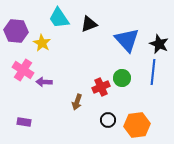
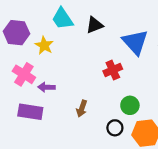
green circle: (122, 78) -> (130, 105), moved
red cross: (101, 87) -> (113, 70), moved
purple rectangle: (24, 122) -> (30, 112), moved, size x1.6

